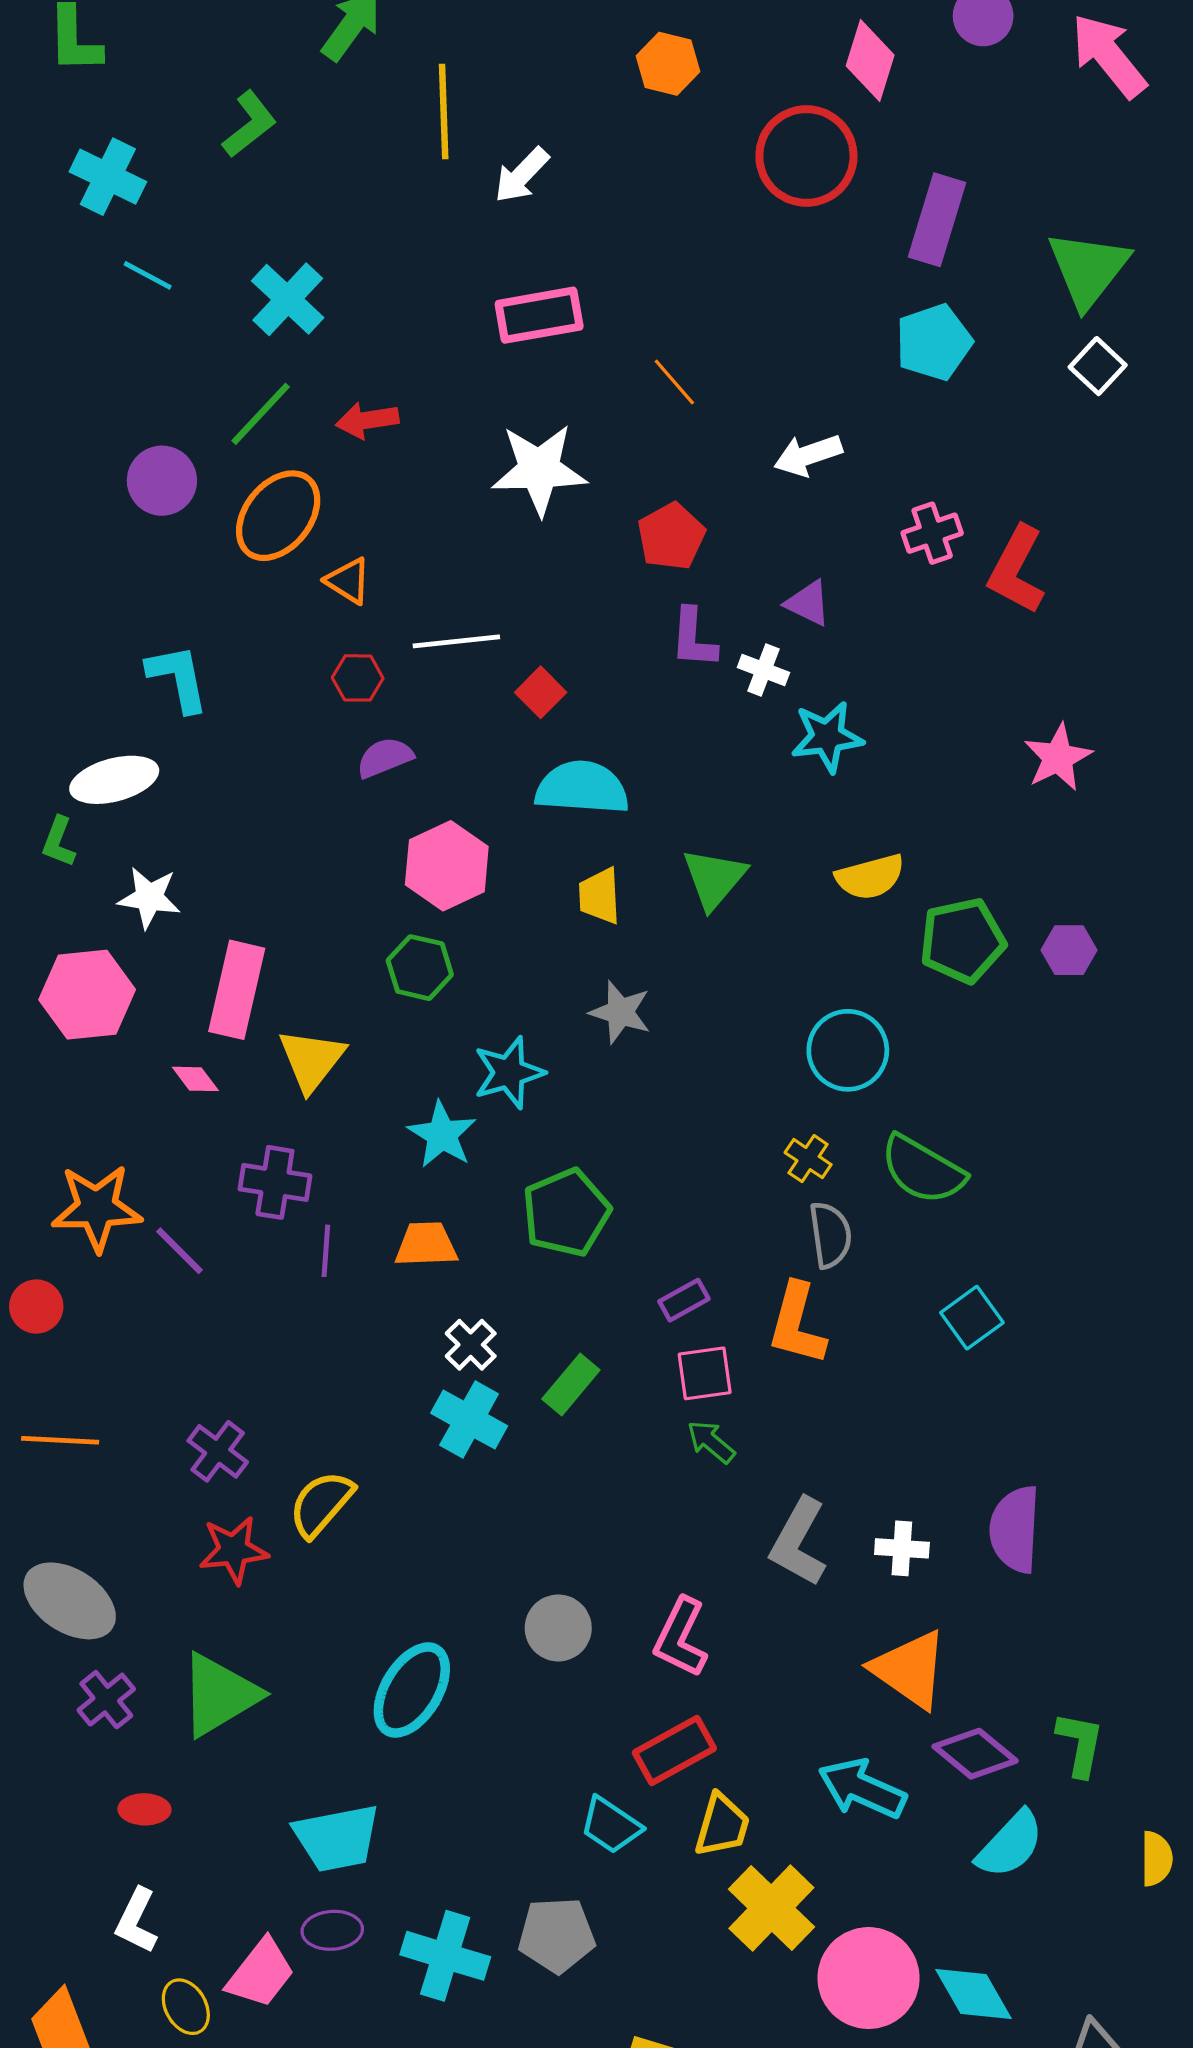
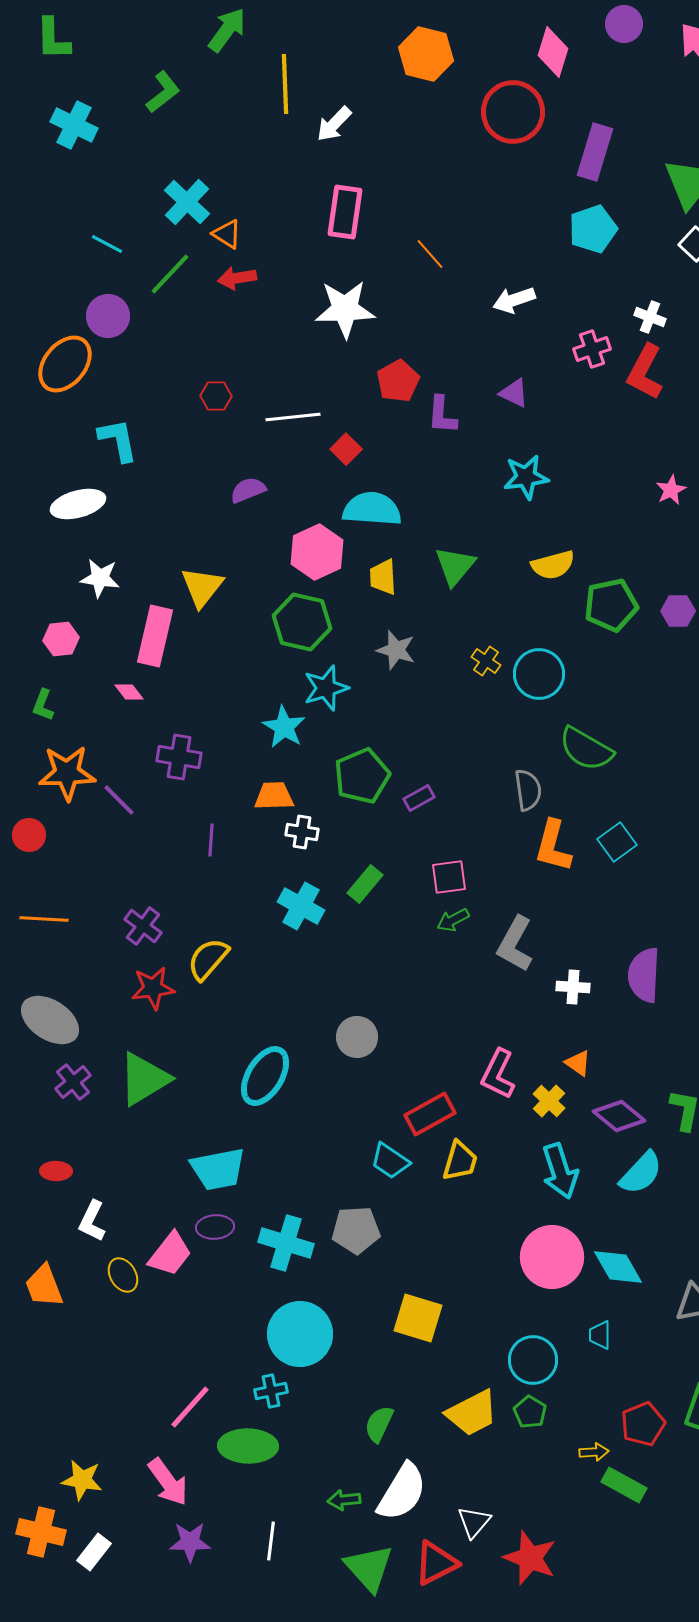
orange hexagon: (668, 64) -> (426, 54), size x1.4
cyan line: (148, 275) -> (107, 244), moved
pink rectangle: (539, 315) -> (345, 212), turned -72
orange ellipse: (278, 516) -> (65, 364), moved
red pentagon: (671, 536) -> (398, 381), moved
orange triangle: (348, 581) -> (227, 234), moved
white cross: (763, 670) -> (650, 317), moved
red hexagon: (358, 678) -> (216, 396), moved
pink star: (1058, 758) -> (671, 490), size x0.7
green L-shape: (59, 842) -> (43, 705), moved
pink hexagon: (447, 866) -> (317, 552), moved
green hexagon: (420, 968) -> (302, 622), moved, size x1.4
pink hexagon: (87, 995) -> (61, 639), size x0.6
yellow triangle: (312, 1060) -> (202, 587), moved
yellow cross: (808, 1159) -> (486, 661), moved
purple line: (326, 1251) -> (211, 840), moved
purple rectangle: (684, 1300) -> (419, 798), moved
orange L-shape: (797, 1324) -> (553, 846), moved
white cross: (471, 1345) -> (302, 832), moved, turned -36
green arrow: (711, 1442) -> (453, 920), turned -68
gray L-shape: (798, 1542) -> (515, 944), moved
pink L-shape: (681, 1638) -> (498, 1074), moved
orange triangle: (910, 1669) -> (578, 1063), size x0.5
cyan arrow: (862, 1789) -> (560, 1171), moved, turned -132
red ellipse: (144, 1809) -> (56, 1171), moved
yellow cross: (771, 1908) -> (549, 1101), moved, size x0.6

